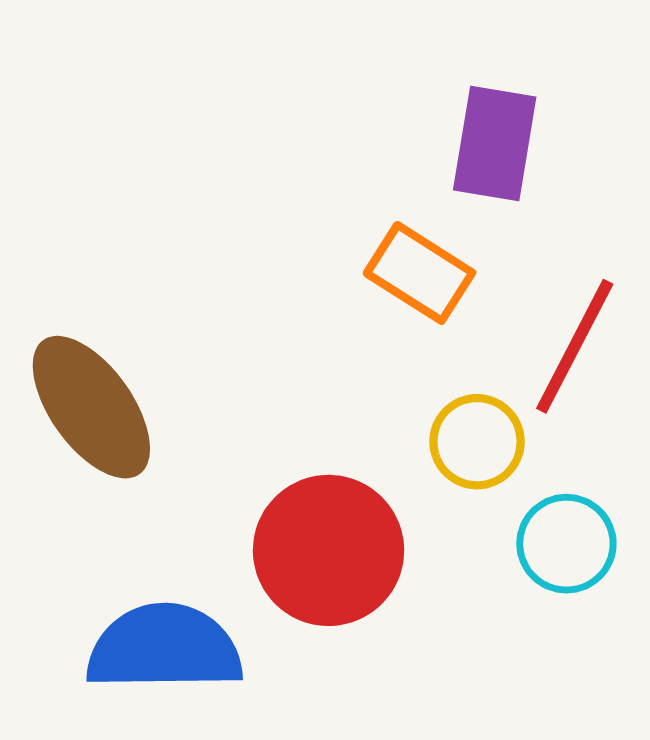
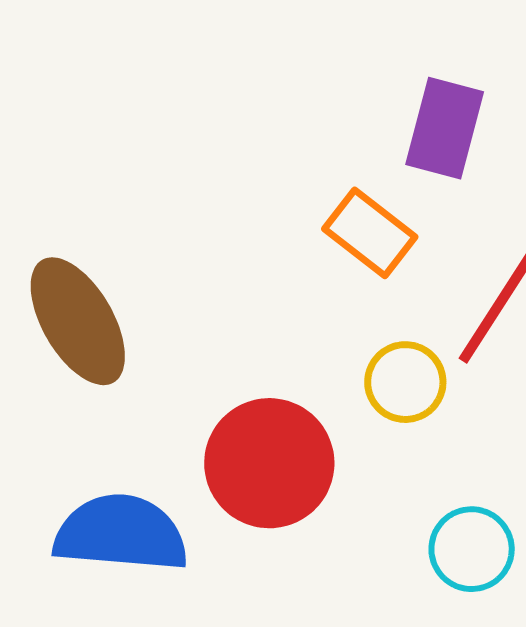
cyan circle: (566, 544) -> (472, 549), moved

